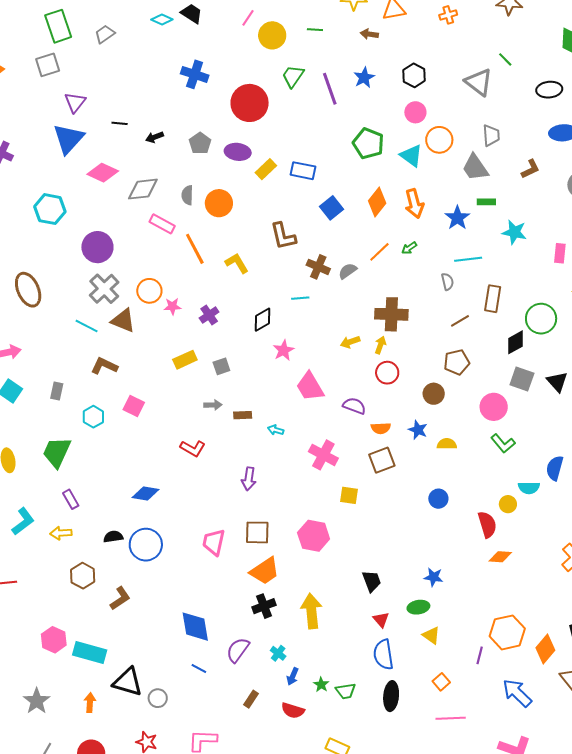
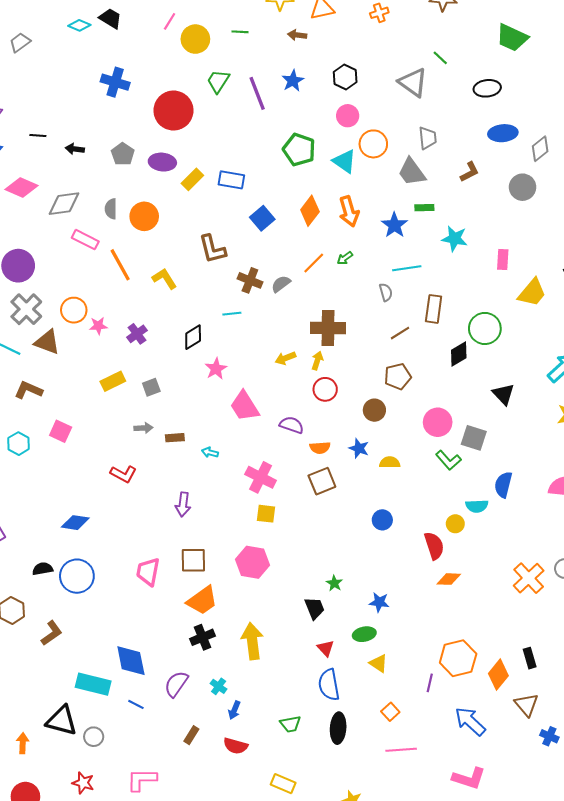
black arrow: (155, 137) -> (75, 149), turned 30
gray square: (522, 379) -> (474, 438), moved
yellow square: (349, 495) -> (266, 514), moved
cyan rectangle: (90, 652) -> (93, 684), moved
green star: (321, 685) -> (334, 583), moved

